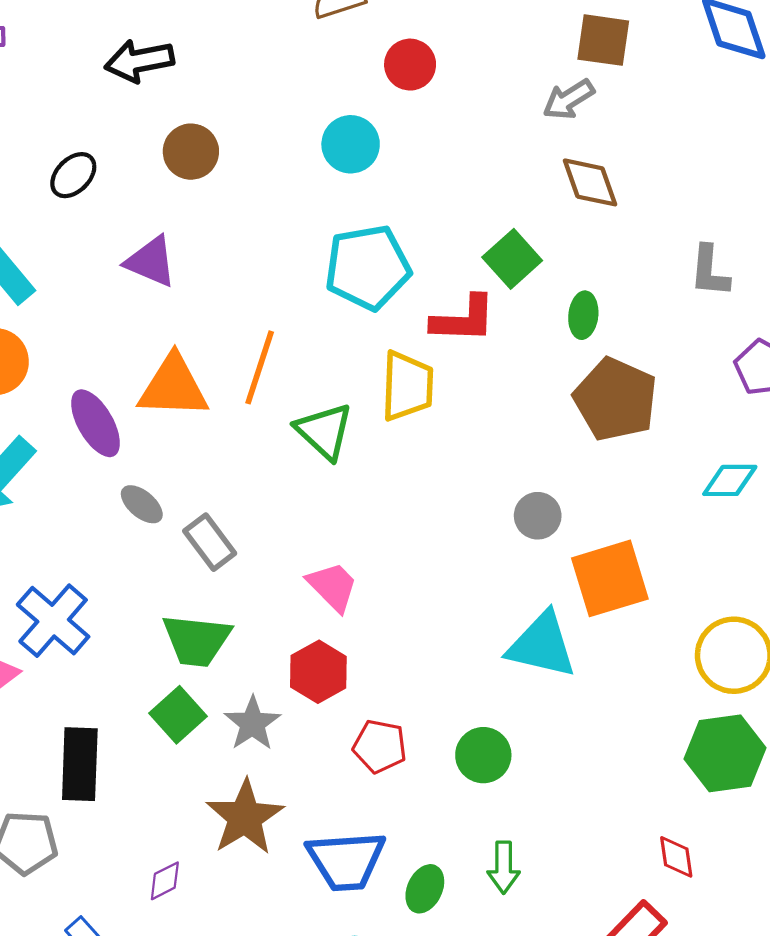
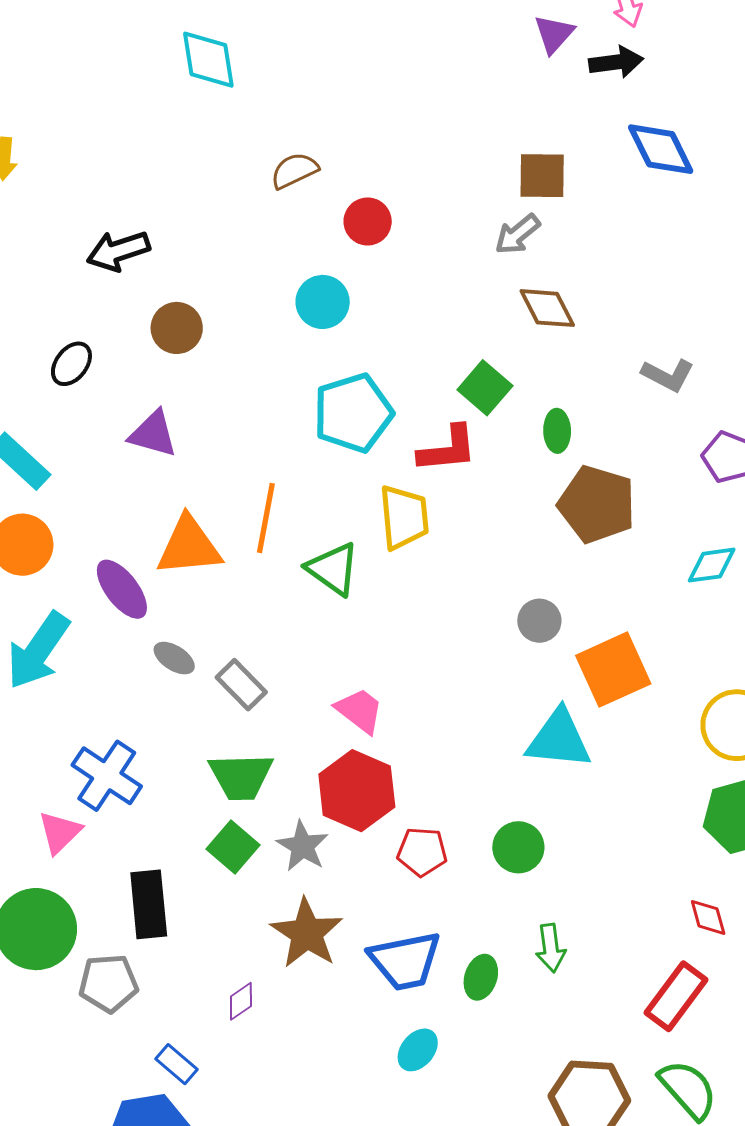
gray L-shape: (710, 271) -> (668, 375), turned -60
red hexagon: (318, 672) -> (357, 791), size x1.4

